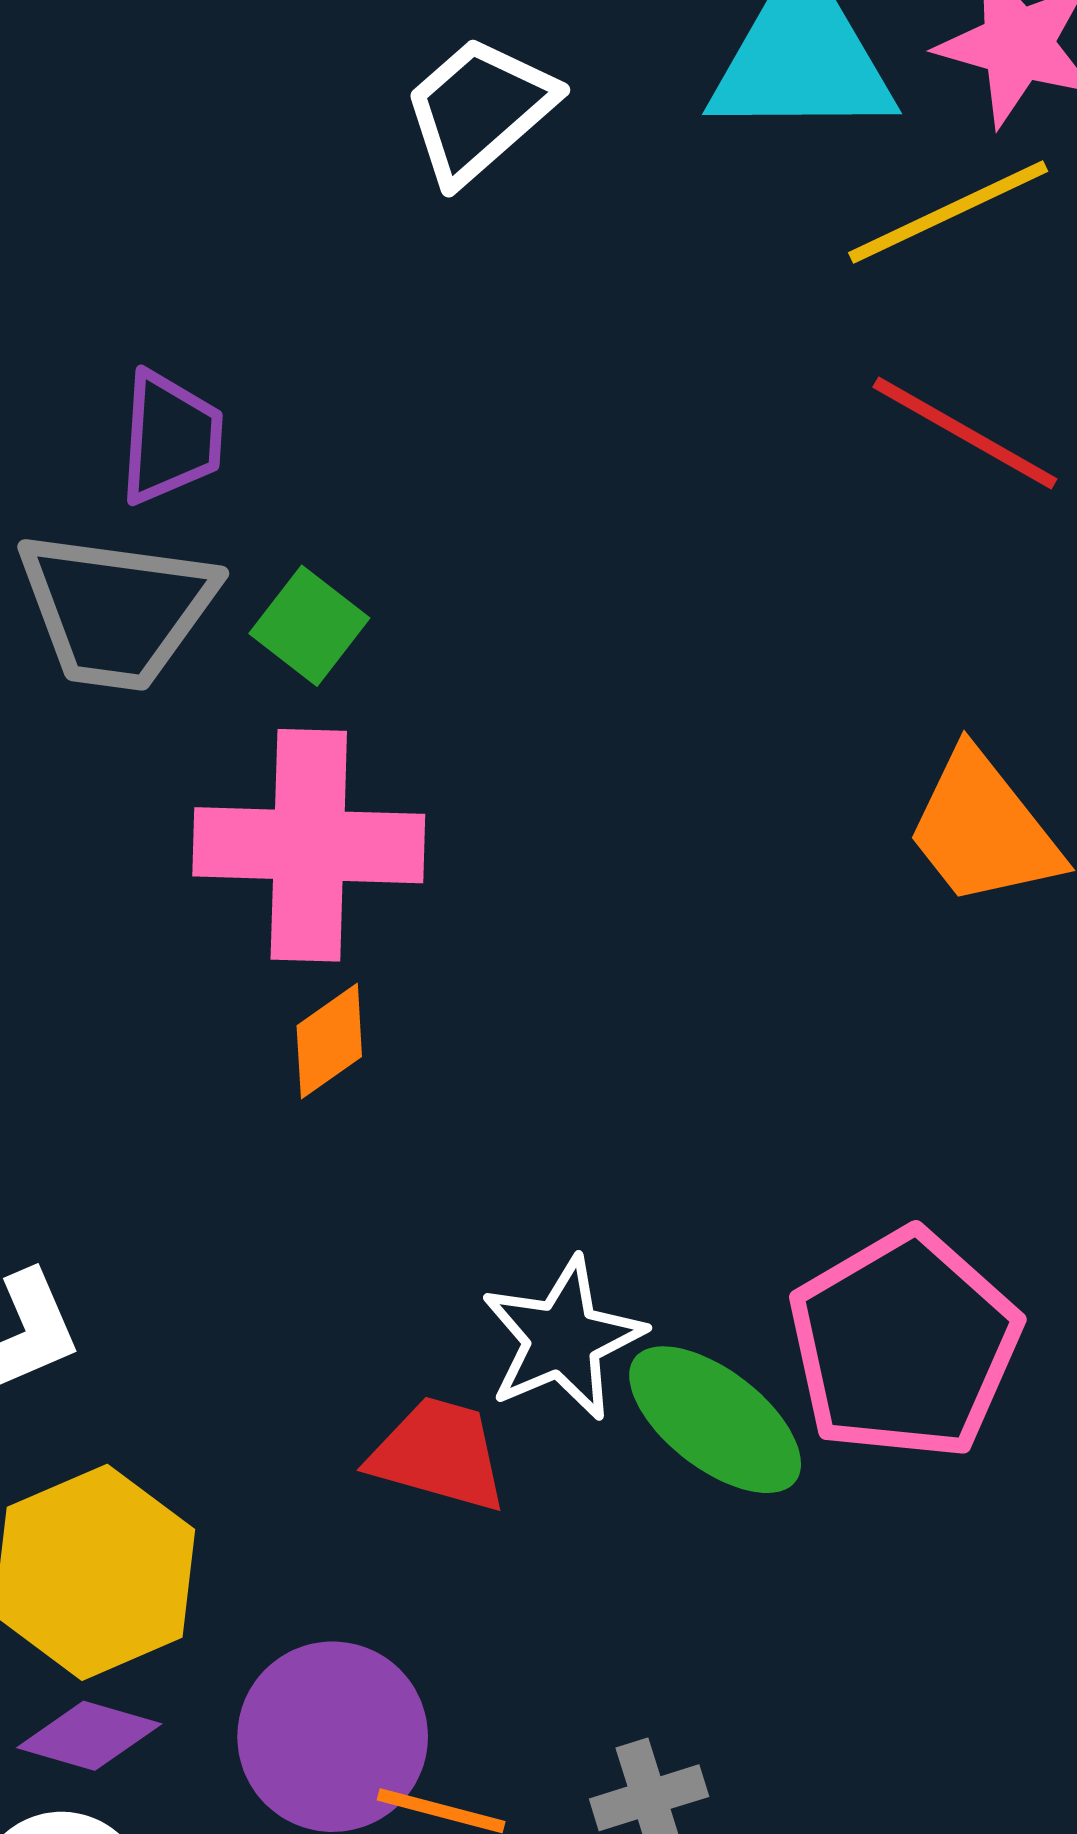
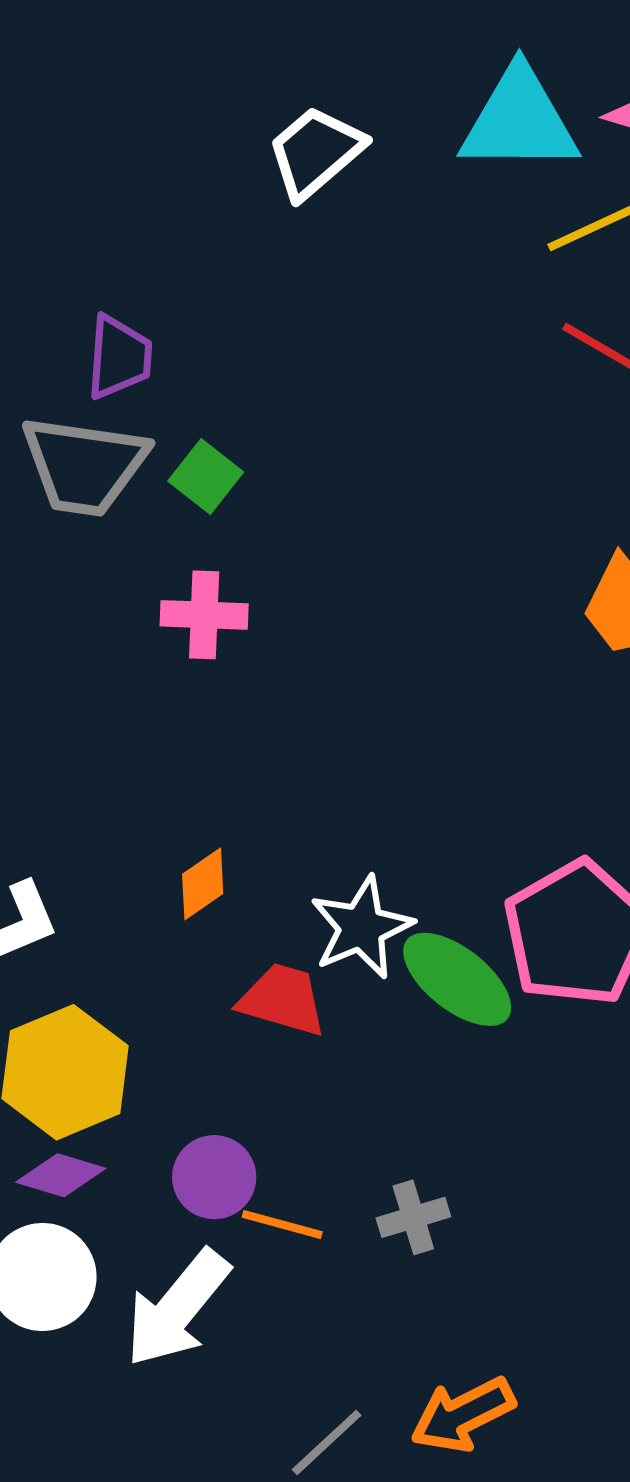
pink cross: (309, 845) -> (204, 615), size x0.6
orange diamond: (329, 1041) -> (203, 884), moved
purple circle: (333, 1737) -> (214, 1177), size x0.7

